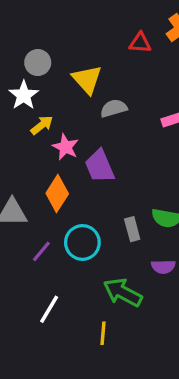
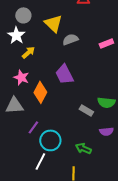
pink star: (66, 147) -> (21, 77), moved
gray rectangle: (132, 229) -> (86, 110), turned -40
cyan circle: (82, 242) -> (50, 140), moved
green arrow: (123, 292) -> (83, 148), size x0.7

